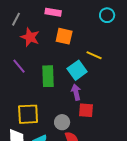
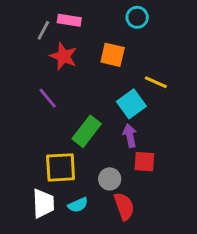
pink rectangle: (53, 12) -> (69, 20), moved
cyan circle: (107, 15) -> (137, 17), moved
green rectangle: (48, 76) -> (87, 131), moved, turned 40

